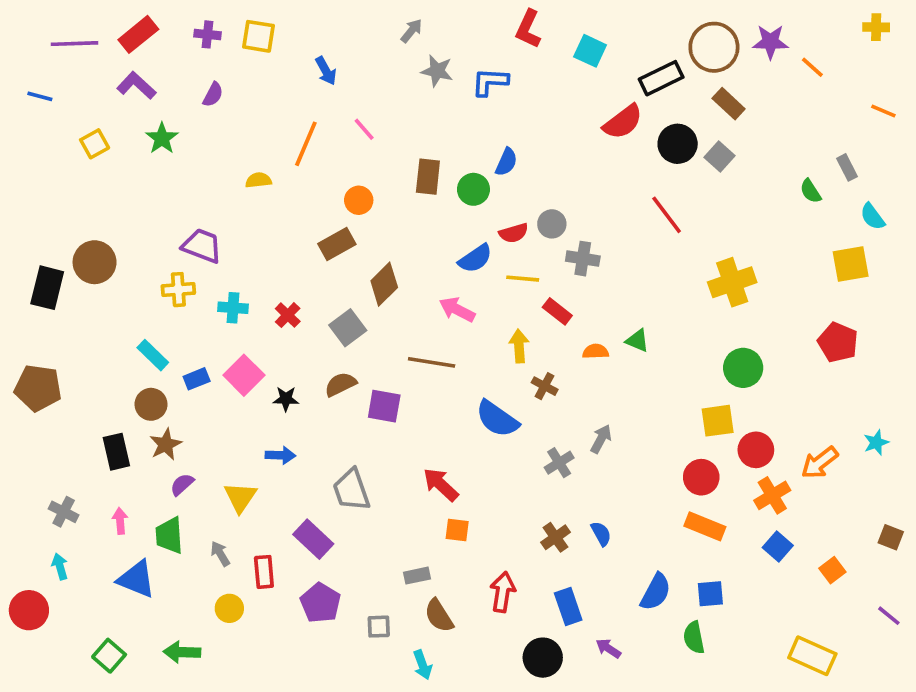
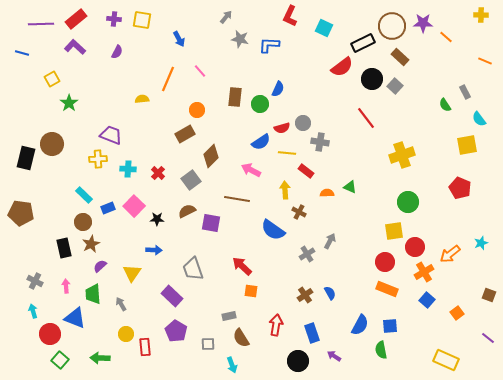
green star: (162, 138) -> (69, 103), moved
red rectangle: (264, 572) -> (145, 347), moved
red circle: (29, 610) -> (50, 334), moved

